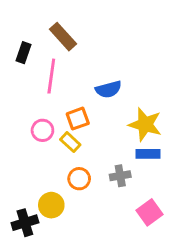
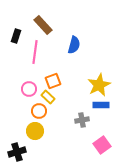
blue semicircle: (108, 89) -> (74, 45), moved, turned -60
yellow star: (145, 124) -> (99, 85), turned 30
orange circle: (79, 179) -> (39, 111), moved
yellow circle: (51, 205) -> (35, 131), moved

